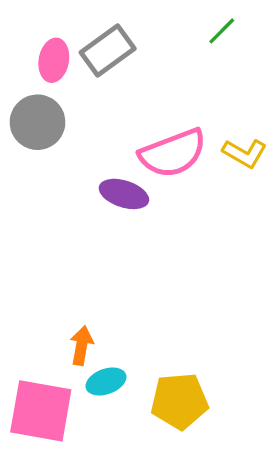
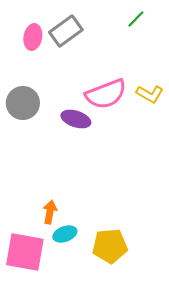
gray circle: (38, 122) -> (23, 103), moved

